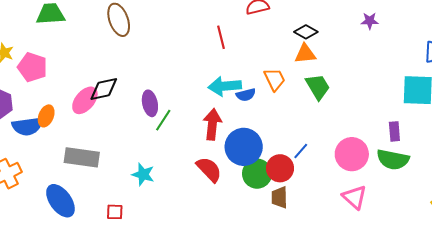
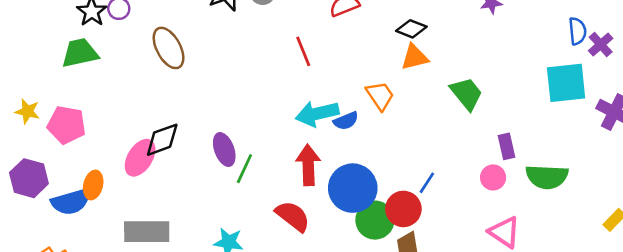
green trapezoid: (318, 87) -> (466, 94), moved
purple rectangle: (394, 131) -> (506, 146), moved
pink circle: (352, 154) -> (493, 177), size x0.6
red semicircle: (209, 169) -> (293, 216), moved

